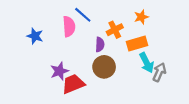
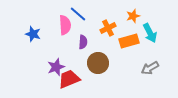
purple semicircle: (100, 45) -> (83, 42), moved
cyan arrow: (147, 63) -> (150, 33), moved
gray arrow: (159, 72) -> (150, 68), turned -144

